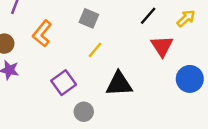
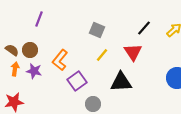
orange L-shape: (42, 33) -> (60, 60), moved
red triangle: (162, 46) -> (133, 52), moved

